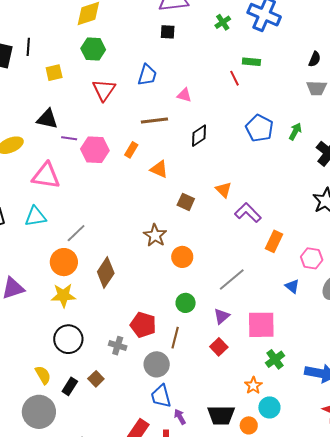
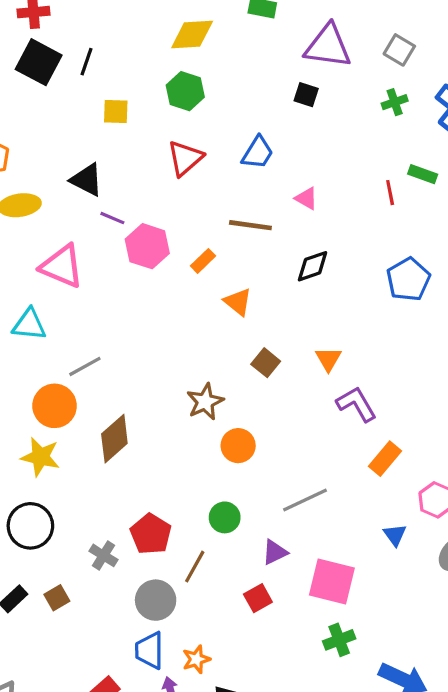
orange star: (253, 385) -> (196, 659), moved

